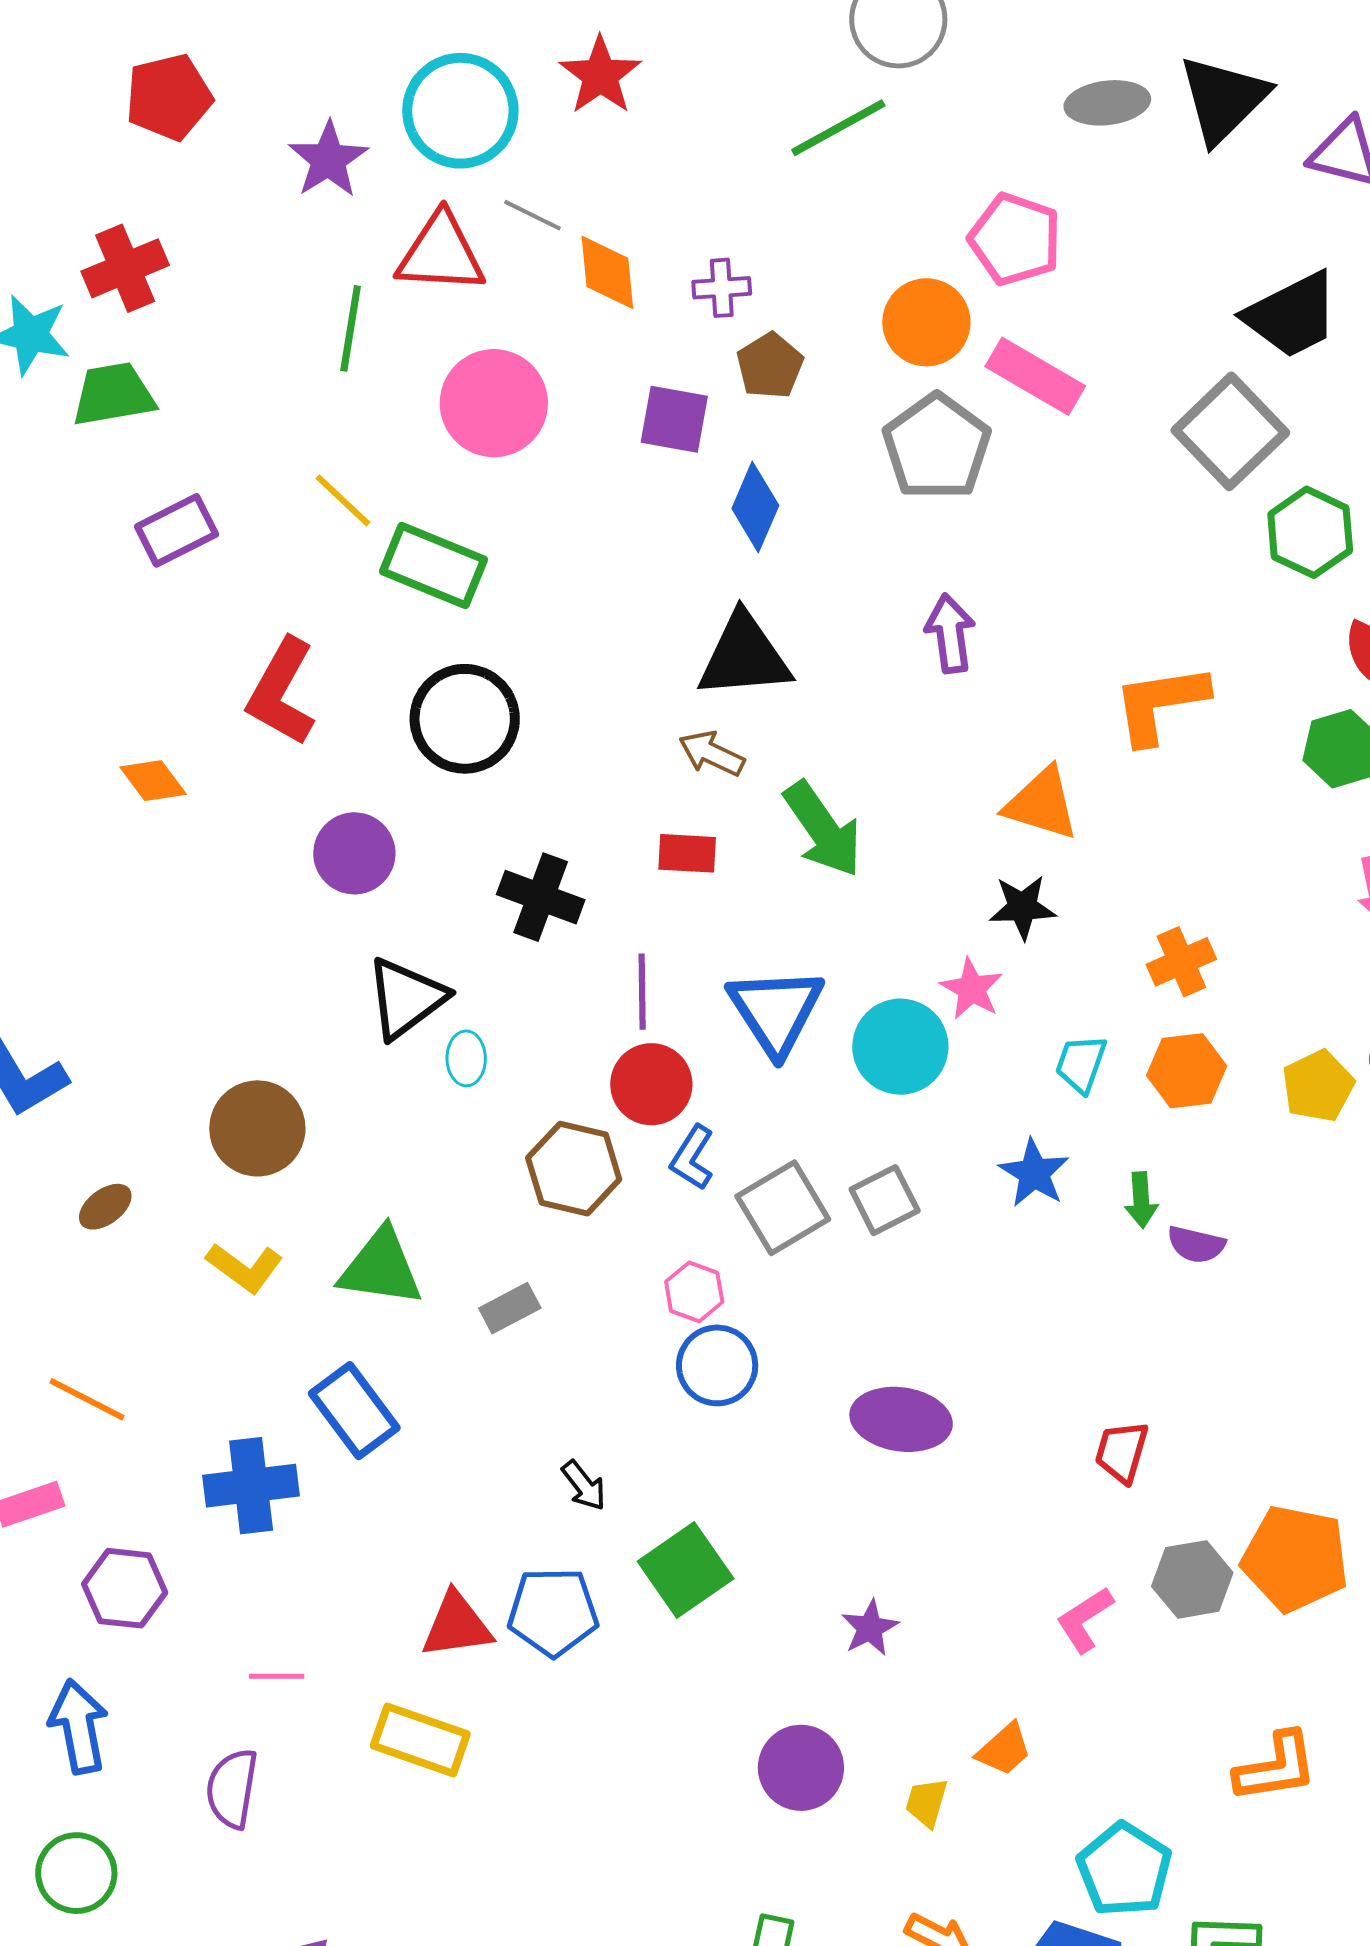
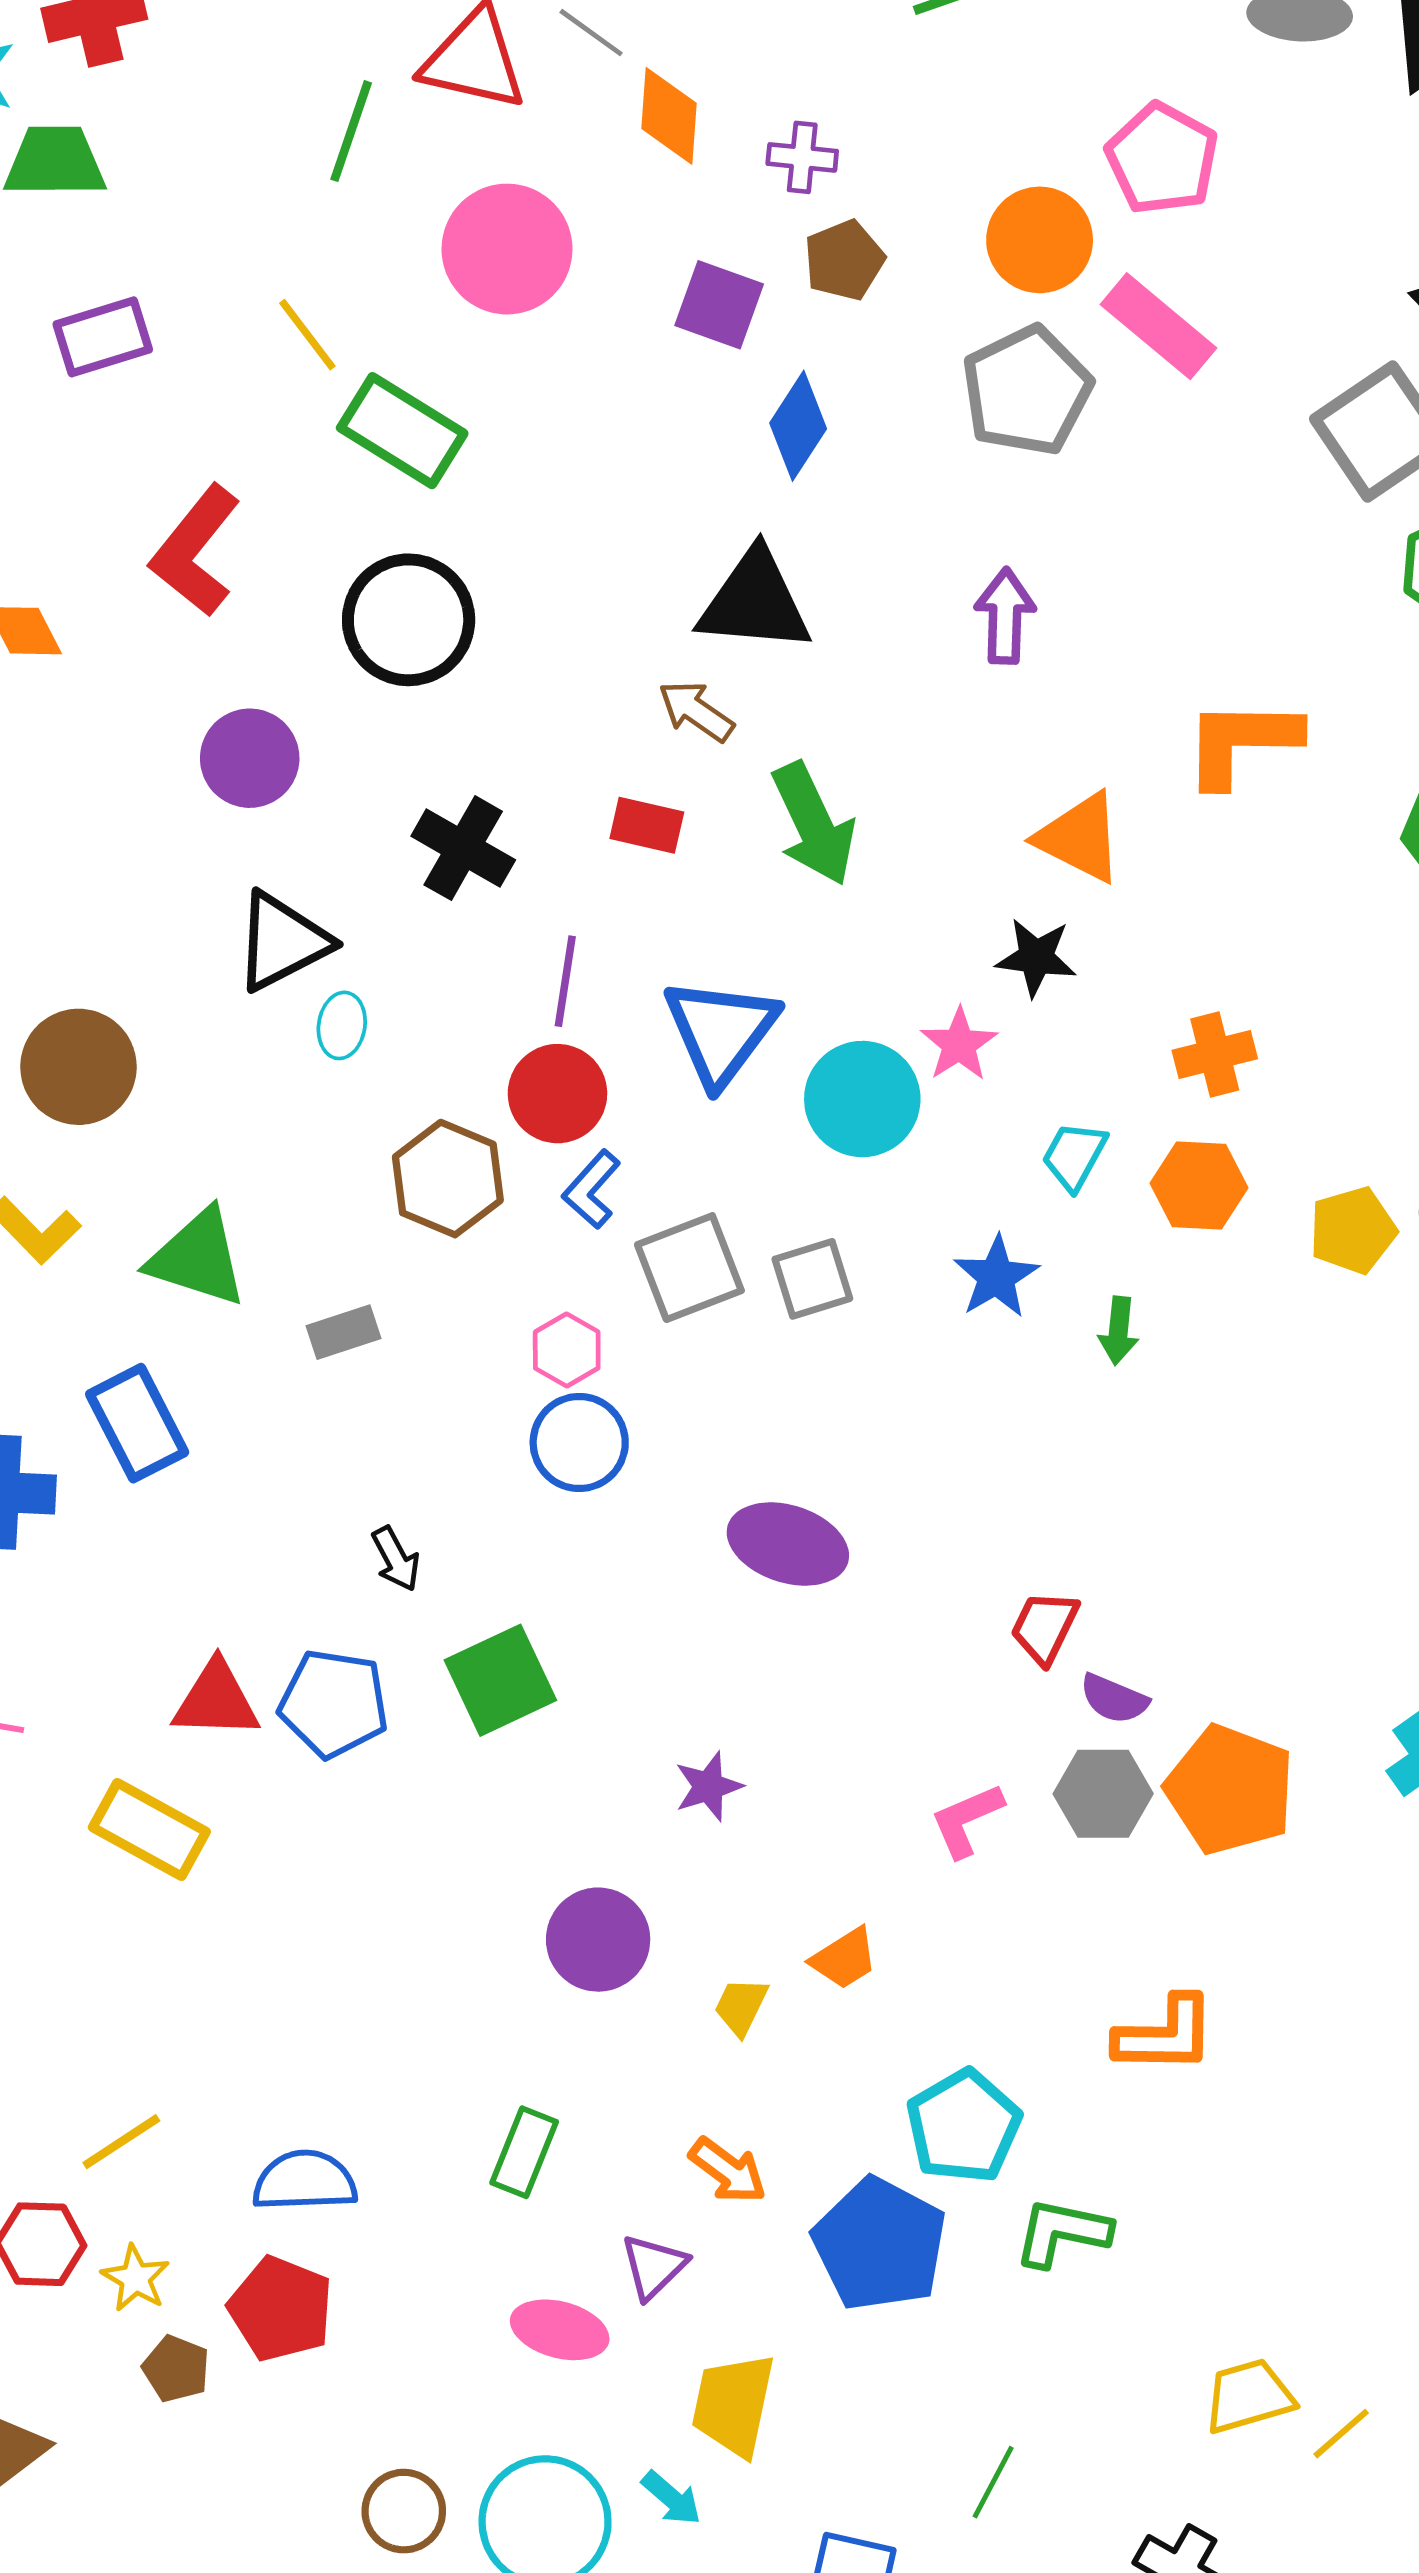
purple semicircle: (1196, 1244) -> (1114, 1699), moved

